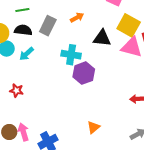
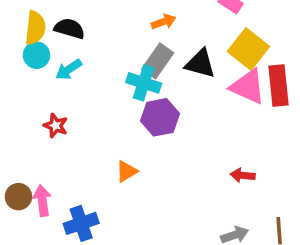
gray rectangle: (48, 26) -> (158, 61), moved
red star: (17, 91) -> (56, 126), moved
orange triangle: (93, 127) -> (127, 171), moved

